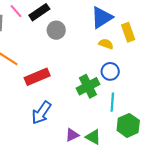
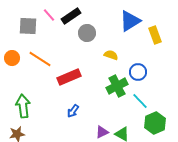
yellow semicircle: (106, 44) -> (111, 55), moved
cyan line: (112, 102) -> (140, 101), turned -48
blue arrow: (41, 113) -> (73, 111), size x0.6

